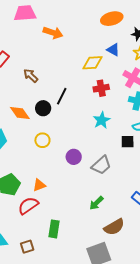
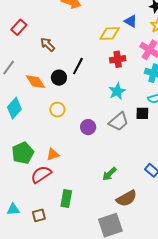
gray trapezoid: (101, 165) -> (119, 121), moved

